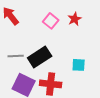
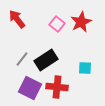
red star: (75, 19) -> (81, 22), size x1.5
gray line: (16, 56) -> (22, 59), turned -49

